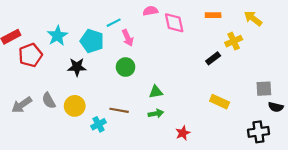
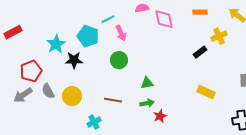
cyan star: (57, 36) -> (56, 44), moved
red pentagon: (30, 55) -> (31, 71), moved
cyan cross: (98, 124) -> (94, 122), moved
red star: (183, 133) -> (160, 116), moved

